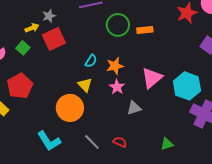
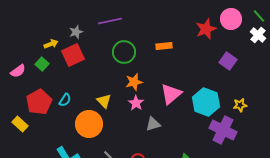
gray star: (49, 16) -> (76, 32), moved
green circle: (118, 25) -> (124, 52), moved
cyan semicircle: (91, 61) -> (65, 100), moved

